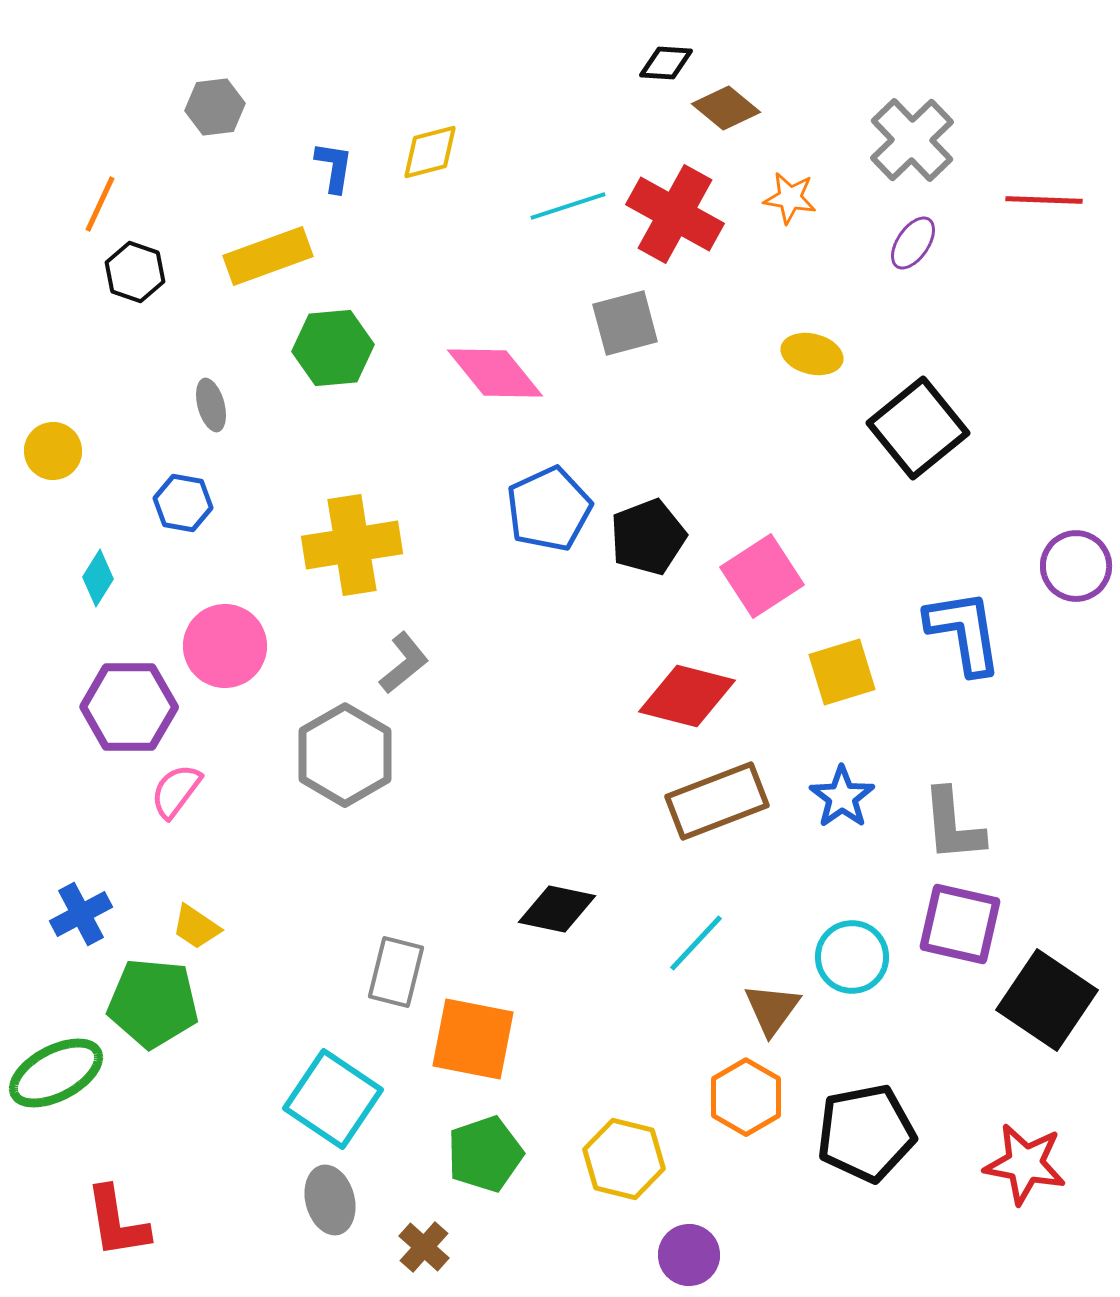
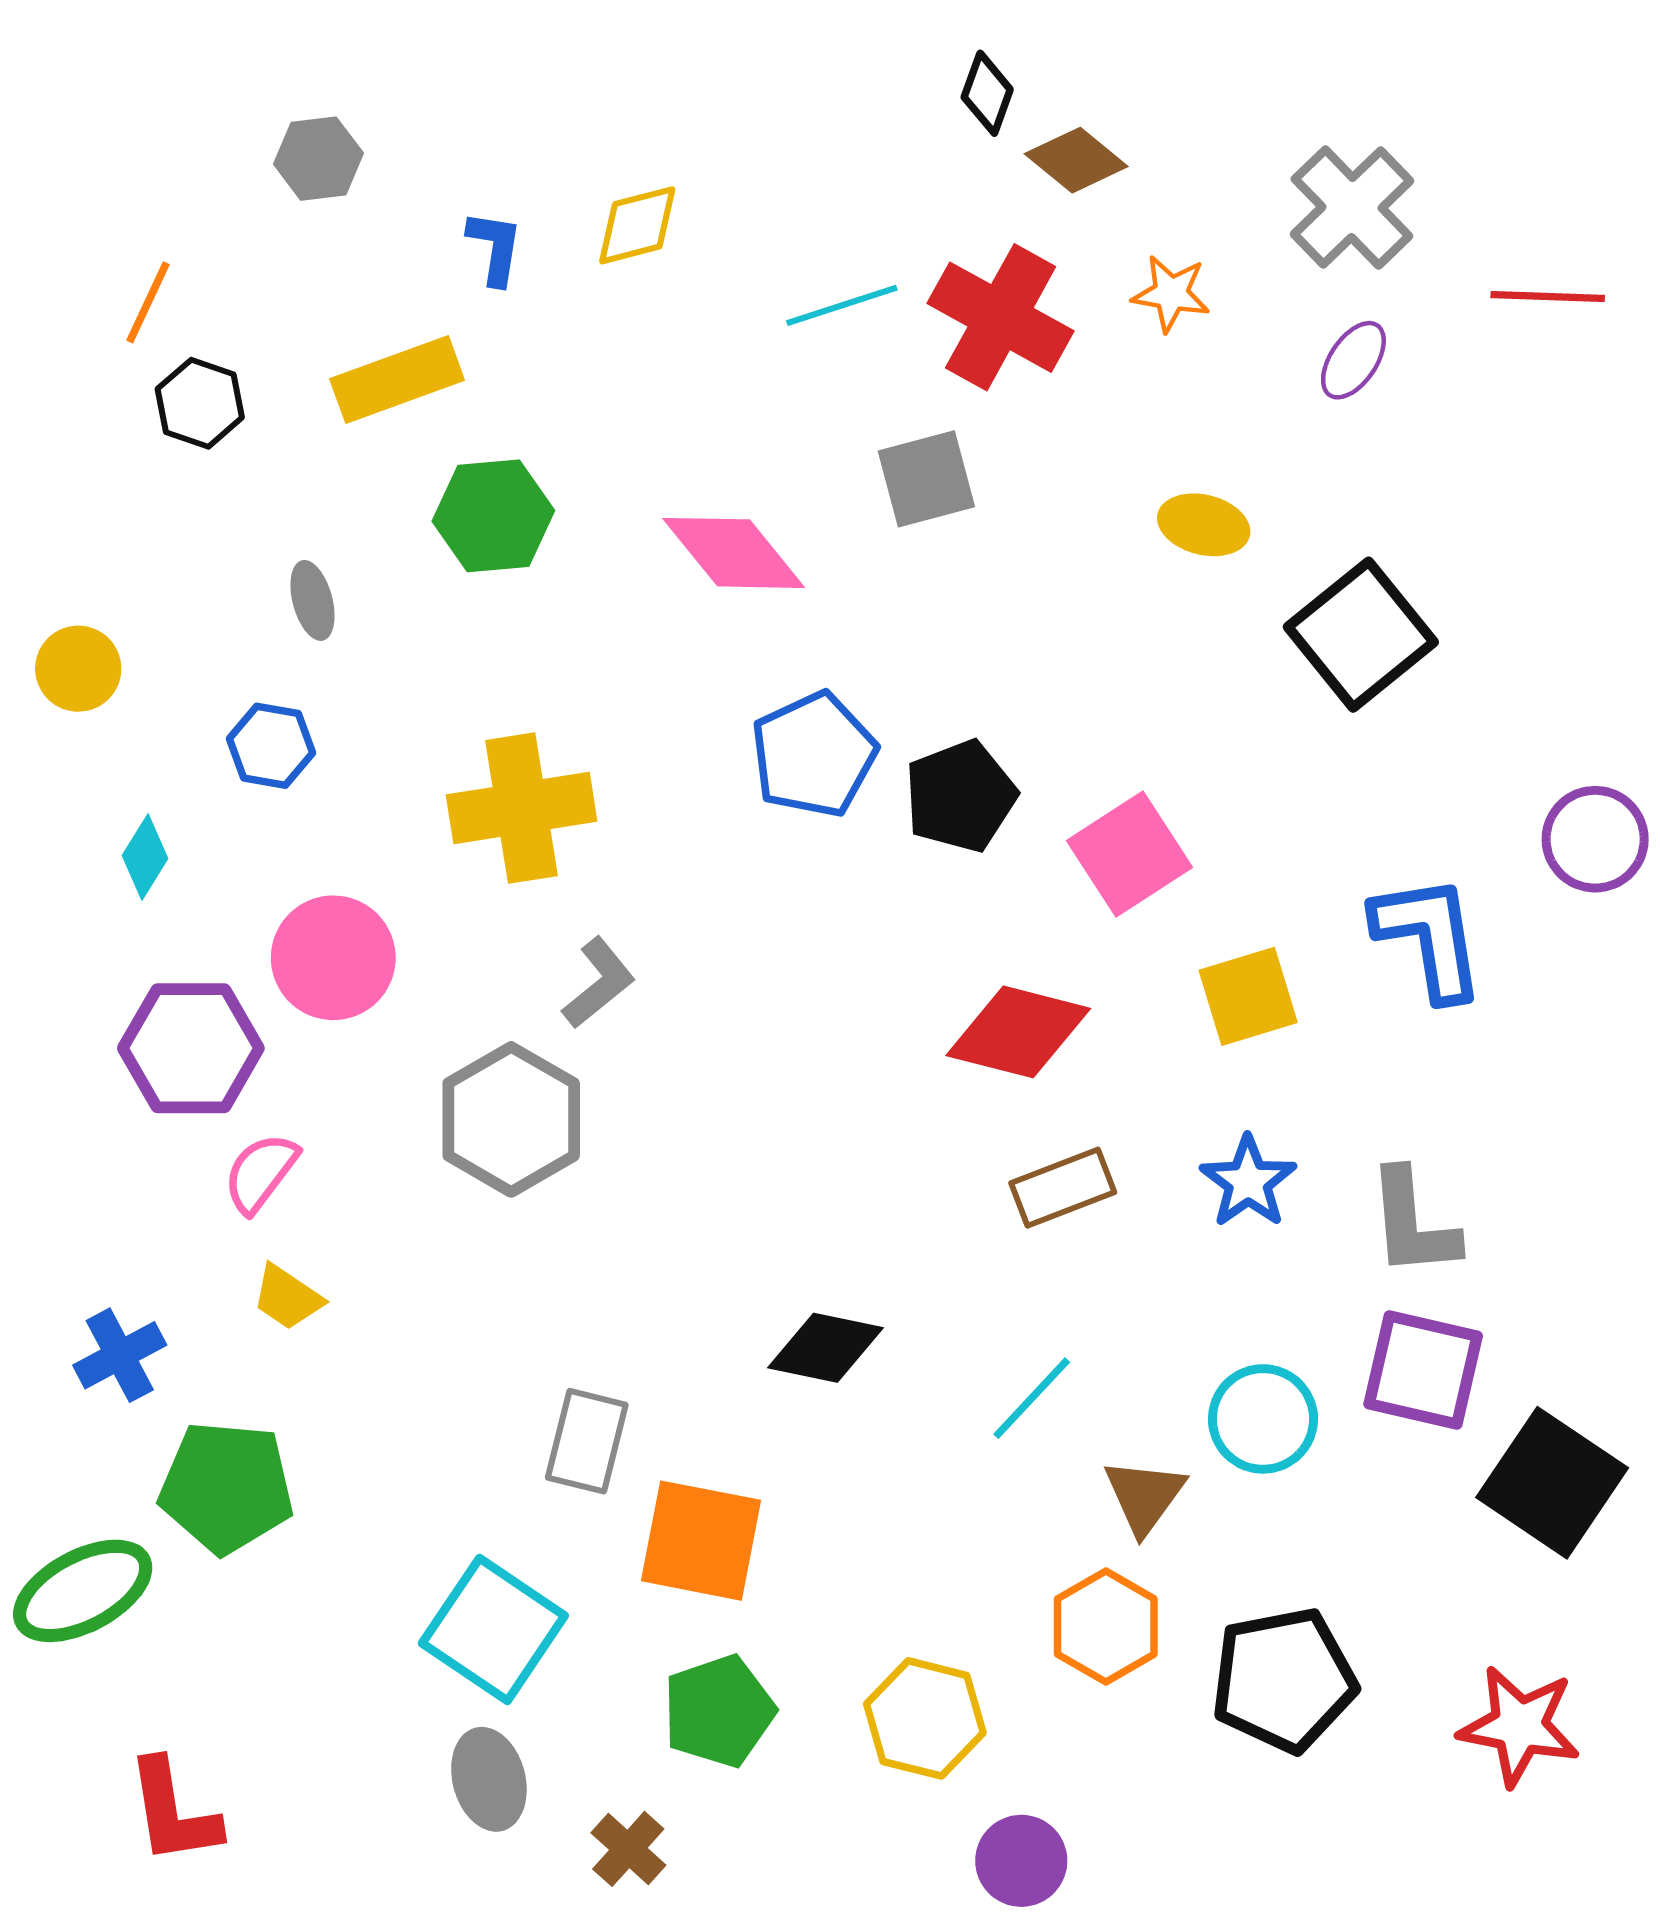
black diamond: (666, 63) -> (987, 93), turned -74
brown rectangle: (717, 801) -> (1063, 1188), size x0.7
yellow trapezoid: (196, 927) -> (287, 1297), moved

